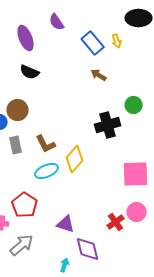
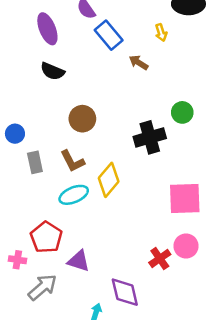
blue rectangle: (93, 43) -> (109, 35), moved
brown arrow: (99, 75) -> (139, 63), moved
brown circle: (18, 110) -> (82, 119), moved
purple triangle: (66, 224) -> (79, 261), moved

